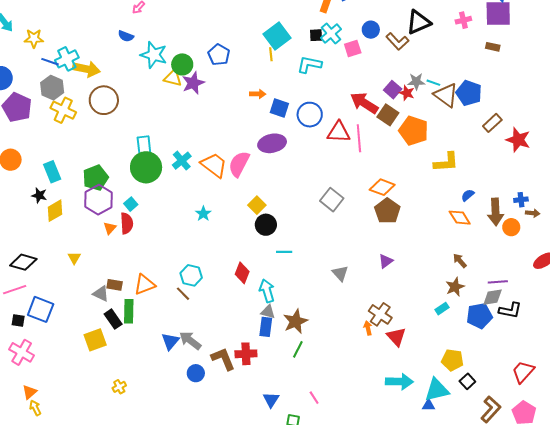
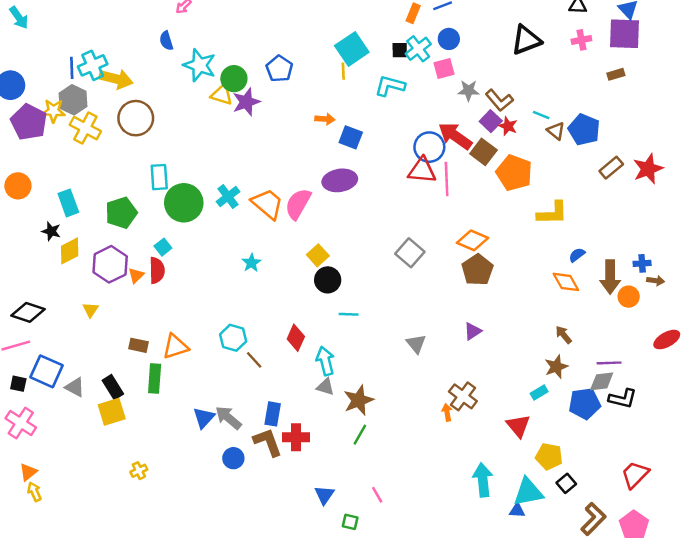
blue circle: (371, 30) -> (449, 39), moved
blue semicircle: (126, 36) -> (166, 41), turned 49
yellow star: (34, 38) -> (53, 111), moved
brown L-shape: (397, 41) -> (499, 100), moved
brown rectangle: (493, 47) -> (616, 74), turned -32
blue line: (50, 62) -> (72, 68), turned 66
gray star: (416, 81) -> (469, 91), moved
brown triangle: (446, 95) -> (556, 131), size x0.6
blue circle: (310, 115) -> (429, 147), moved
red star: (518, 140) -> (648, 169), moved, turned 30
cyan rectangle: (144, 146) -> (159, 177), moved
purple hexagon: (98, 200) -> (110, 264), moved
gray triangle: (101, 294) -> (75, 387), moved
brown line: (183, 294) -> (254, 360), moved
black rectangle: (113, 319) -> (113, 387), moved
blue rectangle: (266, 327) -> (273, 414), moved
red triangle: (396, 337) -> (518, 426), moved
cyan arrow: (399, 382) -> (483, 480), turned -100

